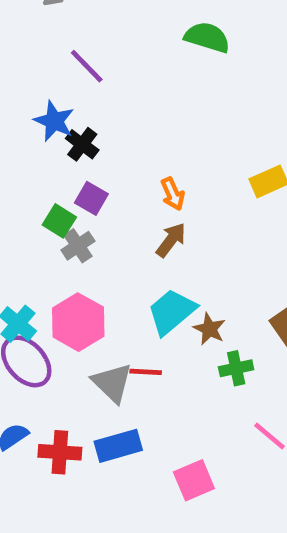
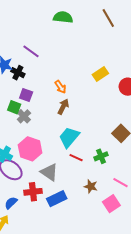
purple line: (87, 66) -> (31, 51), moved
brown star: (209, 329) -> (91, 186), moved
red line: (146, 372) -> (76, 158), moved, turned 32
red cross: (60, 452) -> (33, 192), moved
pink square: (194, 480) -> (111, 204), moved

